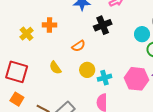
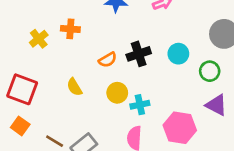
black cross: (103, 25) -> (139, 54), moved
cyan circle: (142, 34) -> (178, 54), moved
pink hexagon: (137, 79) -> (180, 128), moved

